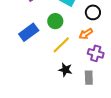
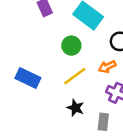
blue rectangle: (29, 32) -> (28, 78), moved, turned 54

